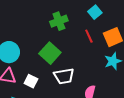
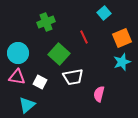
green cross: (59, 21) -> (46, 22), moved
red line: (89, 36) -> (84, 37), moved

